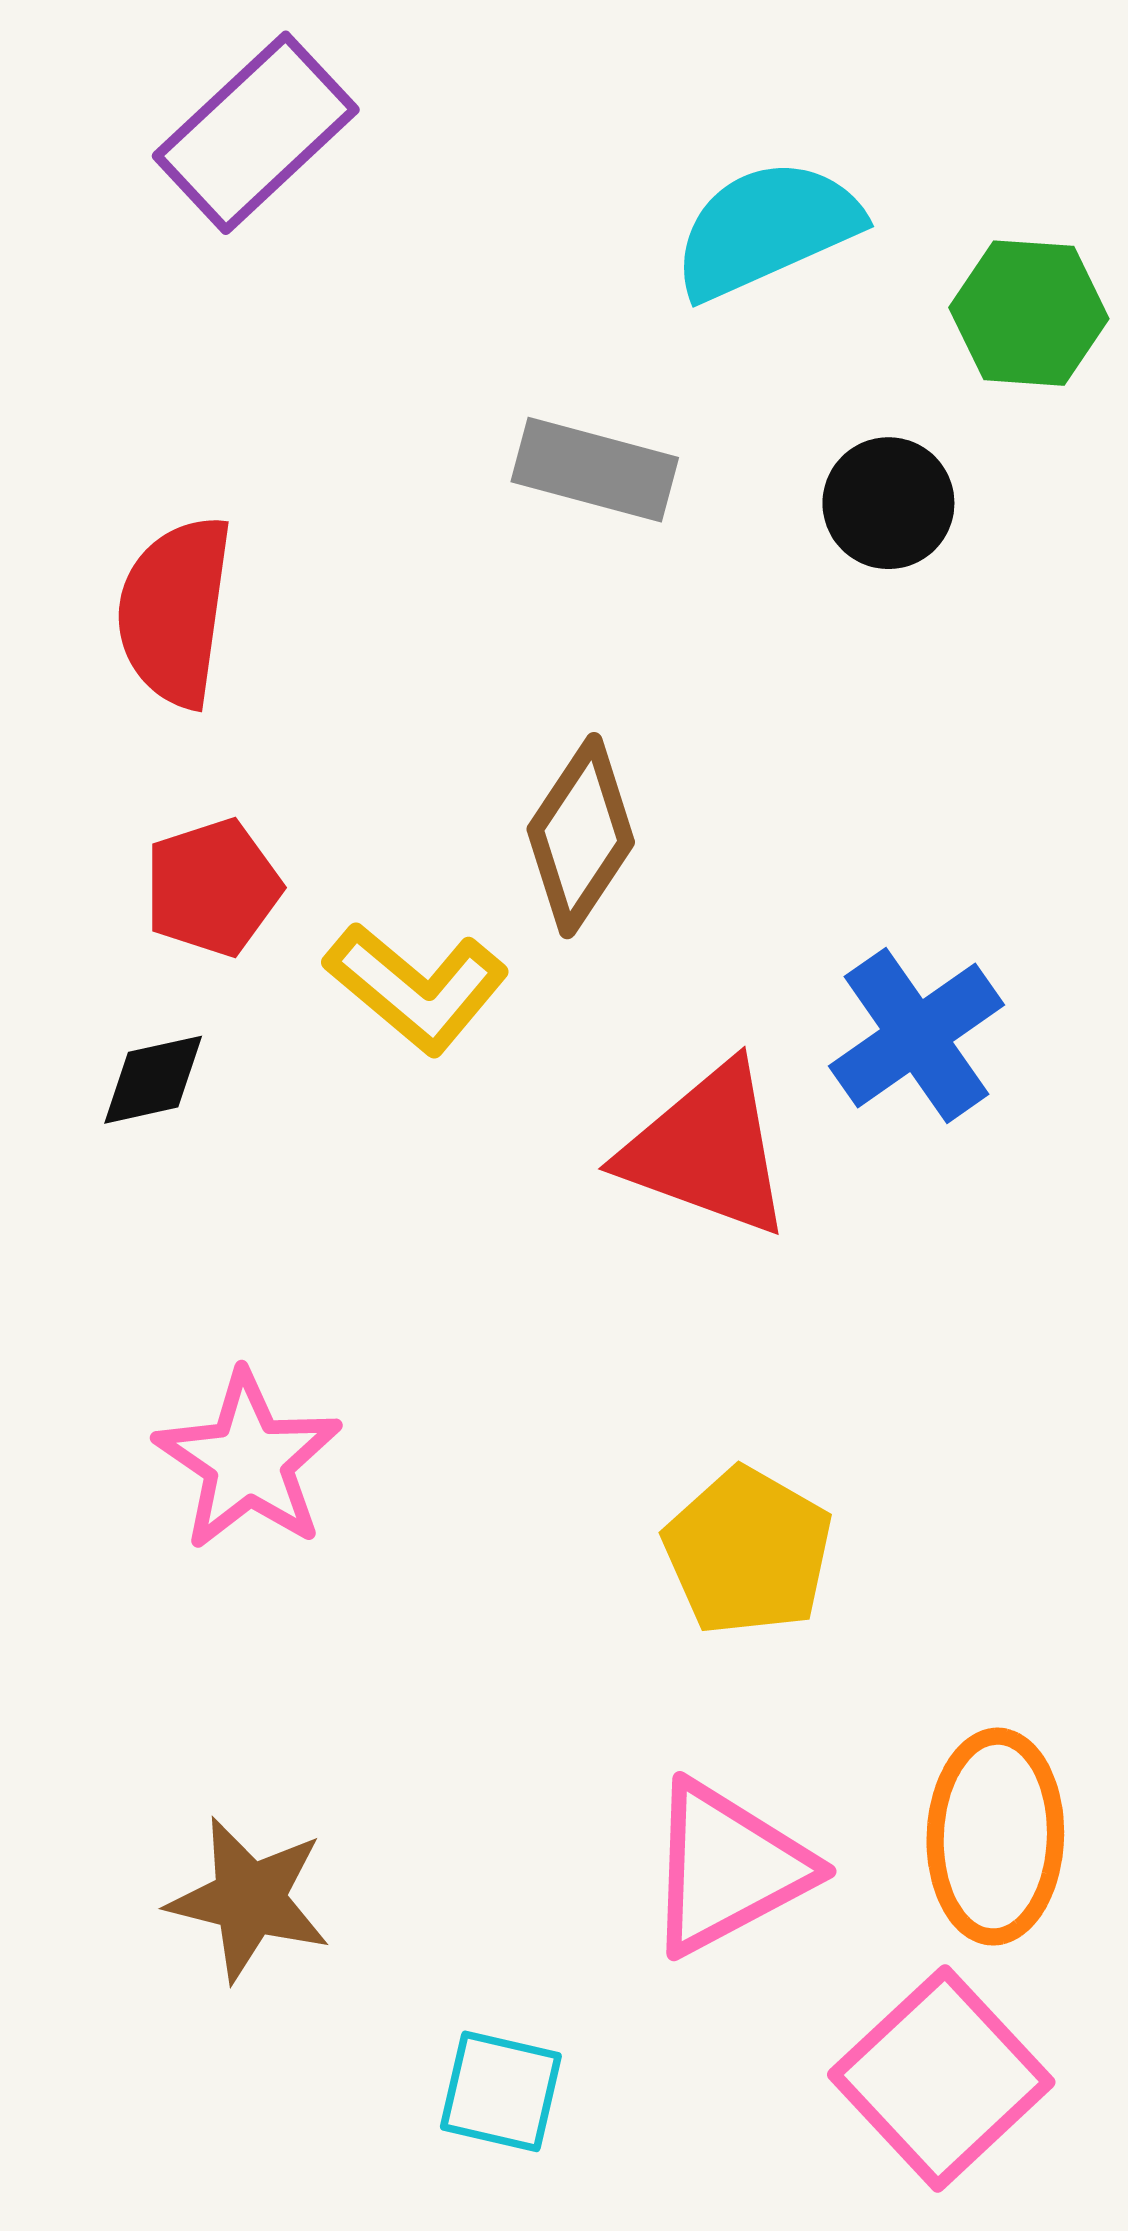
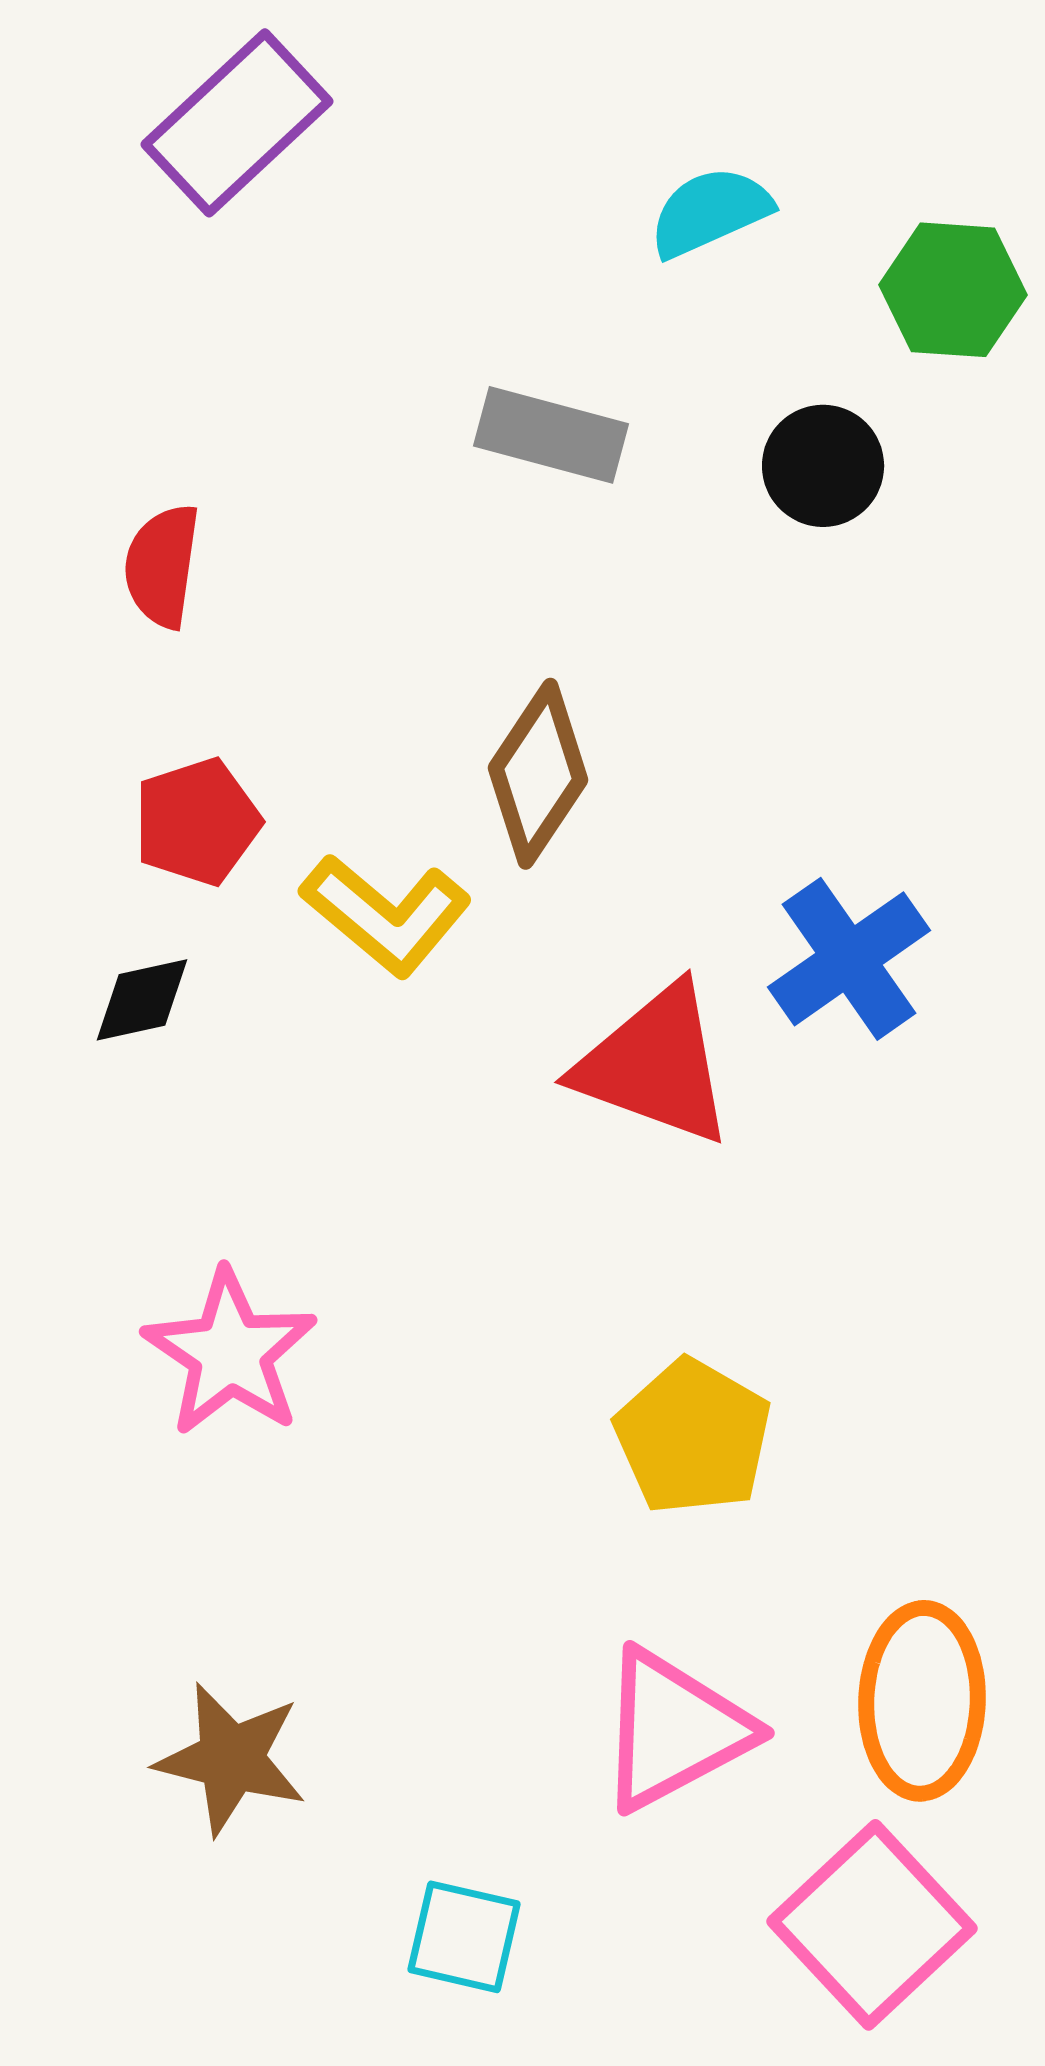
cyan semicircle: (766, 229) -> (710, 212), size x0.7
red semicircle: (175, 611) -> (162, 566), size x0.7

